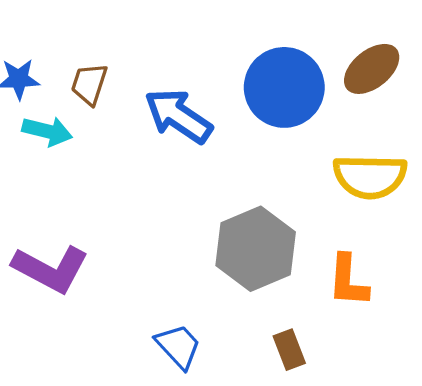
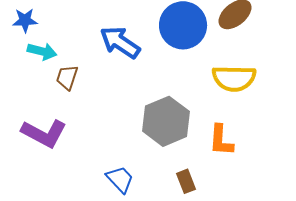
brown trapezoid: (89, 84) -> (67, 77), moved

